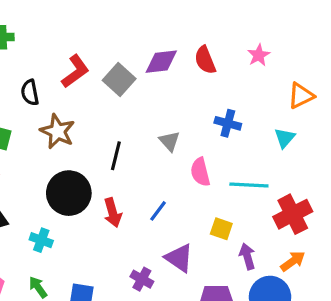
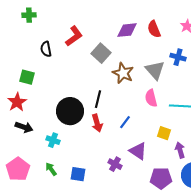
gray square: (119, 79) -> (101, 53), moved
blue cross: (228, 123) -> (178, 57), moved
brown star: (57, 131) -> (123, 73), moved
gray triangle: (169, 141) -> (155, 70), moved, size x1.5
black line: (116, 156) -> (98, 99), moved

